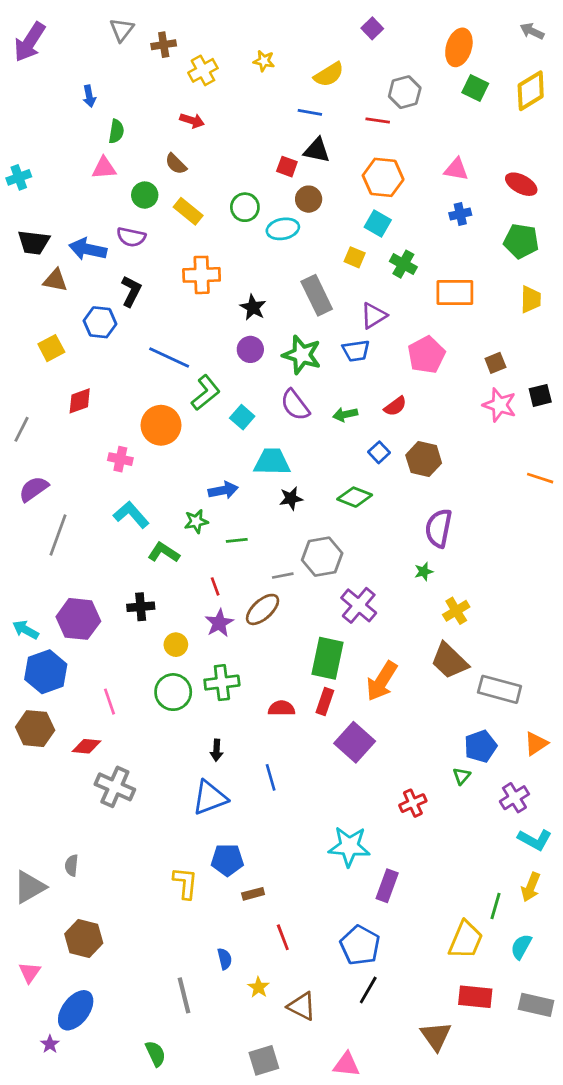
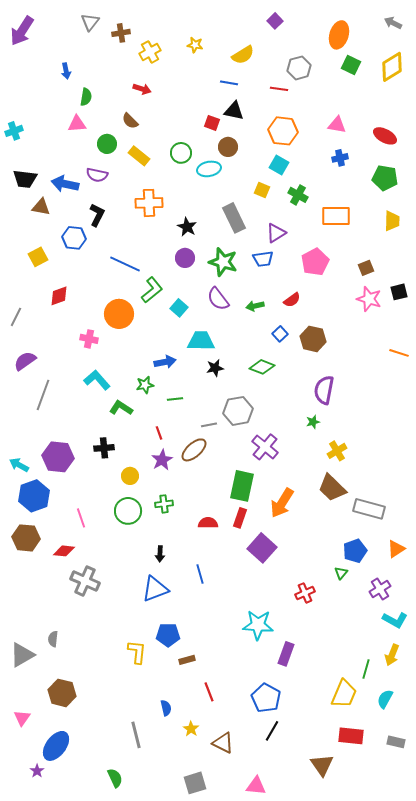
green cross: (222, 683) -> (164, 504), size x0.7
gray rectangle: (536, 1005) -> (396, 742), size x0.7

